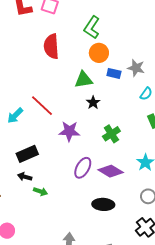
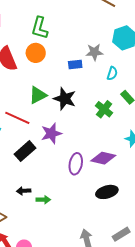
orange circle: (99, 53) -> (36, 53), moved
green triangle: (84, 80) -> (38, 95), moved
black star: (93, 103) -> (65, 99), size x1.6
green cross: (111, 134) -> (104, 109), moved
black rectangle: (27, 154) -> (25, 151), moved

